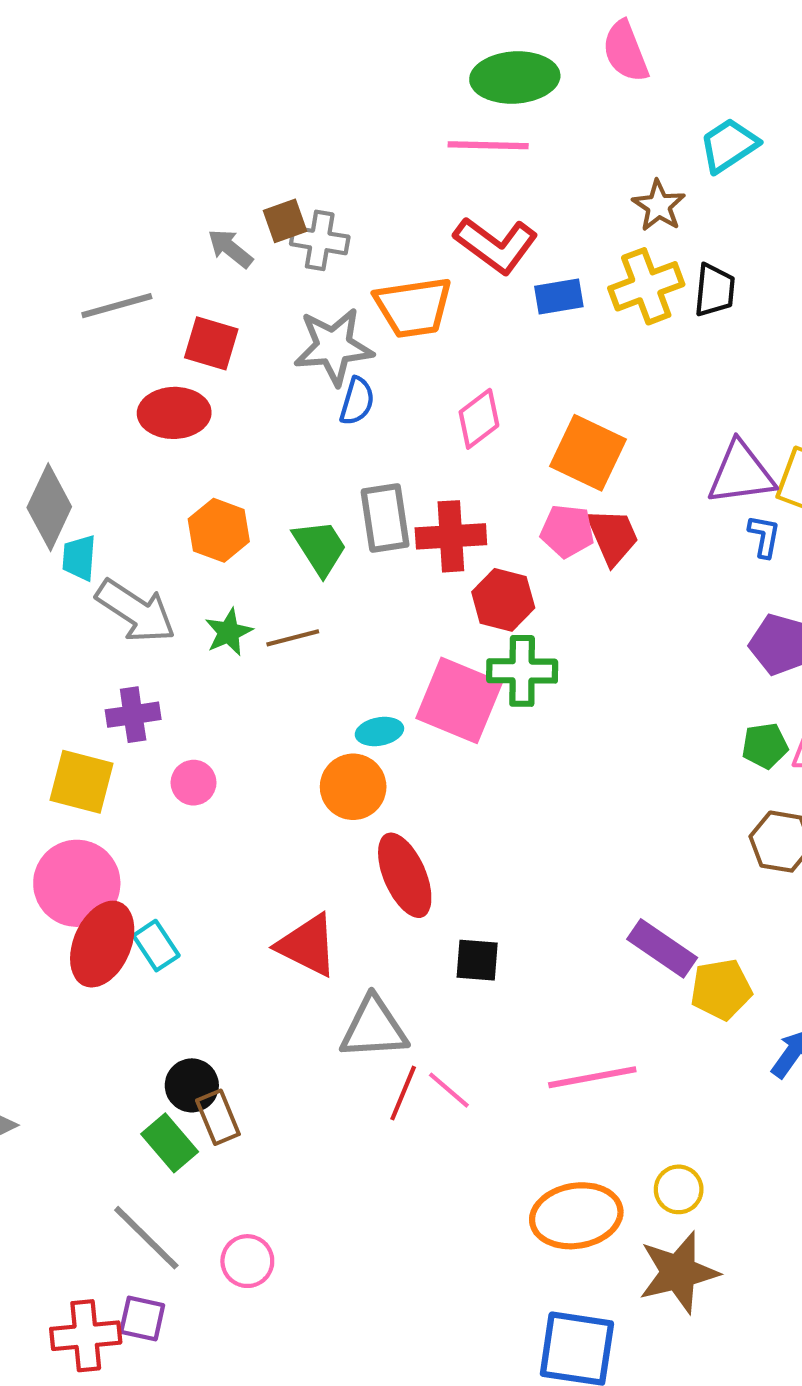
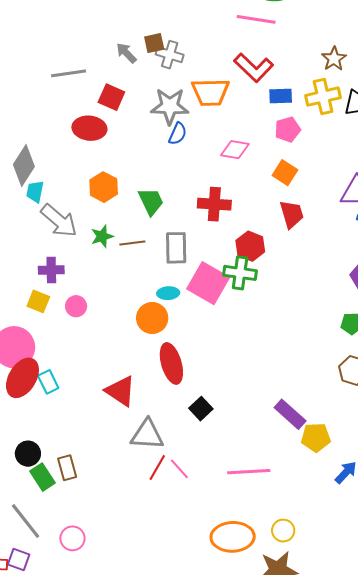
pink diamond: (479, 419) -> (235, 150), turned 40
orange square: (588, 453) -> (285, 173), size x0.7
gray rectangle: (385, 518) -> (176, 248), moved
pink pentagon: (567, 531) -> (288, 129), moved, turned -30
red hexagon: (503, 600) -> (250, 246), moved
yellow square: (82, 782) -> (38, 301), moved, size x0.7
black square: (477, 960) -> (201, 409), turned 35
black circle: (192, 1085) -> (28, 454), moved

